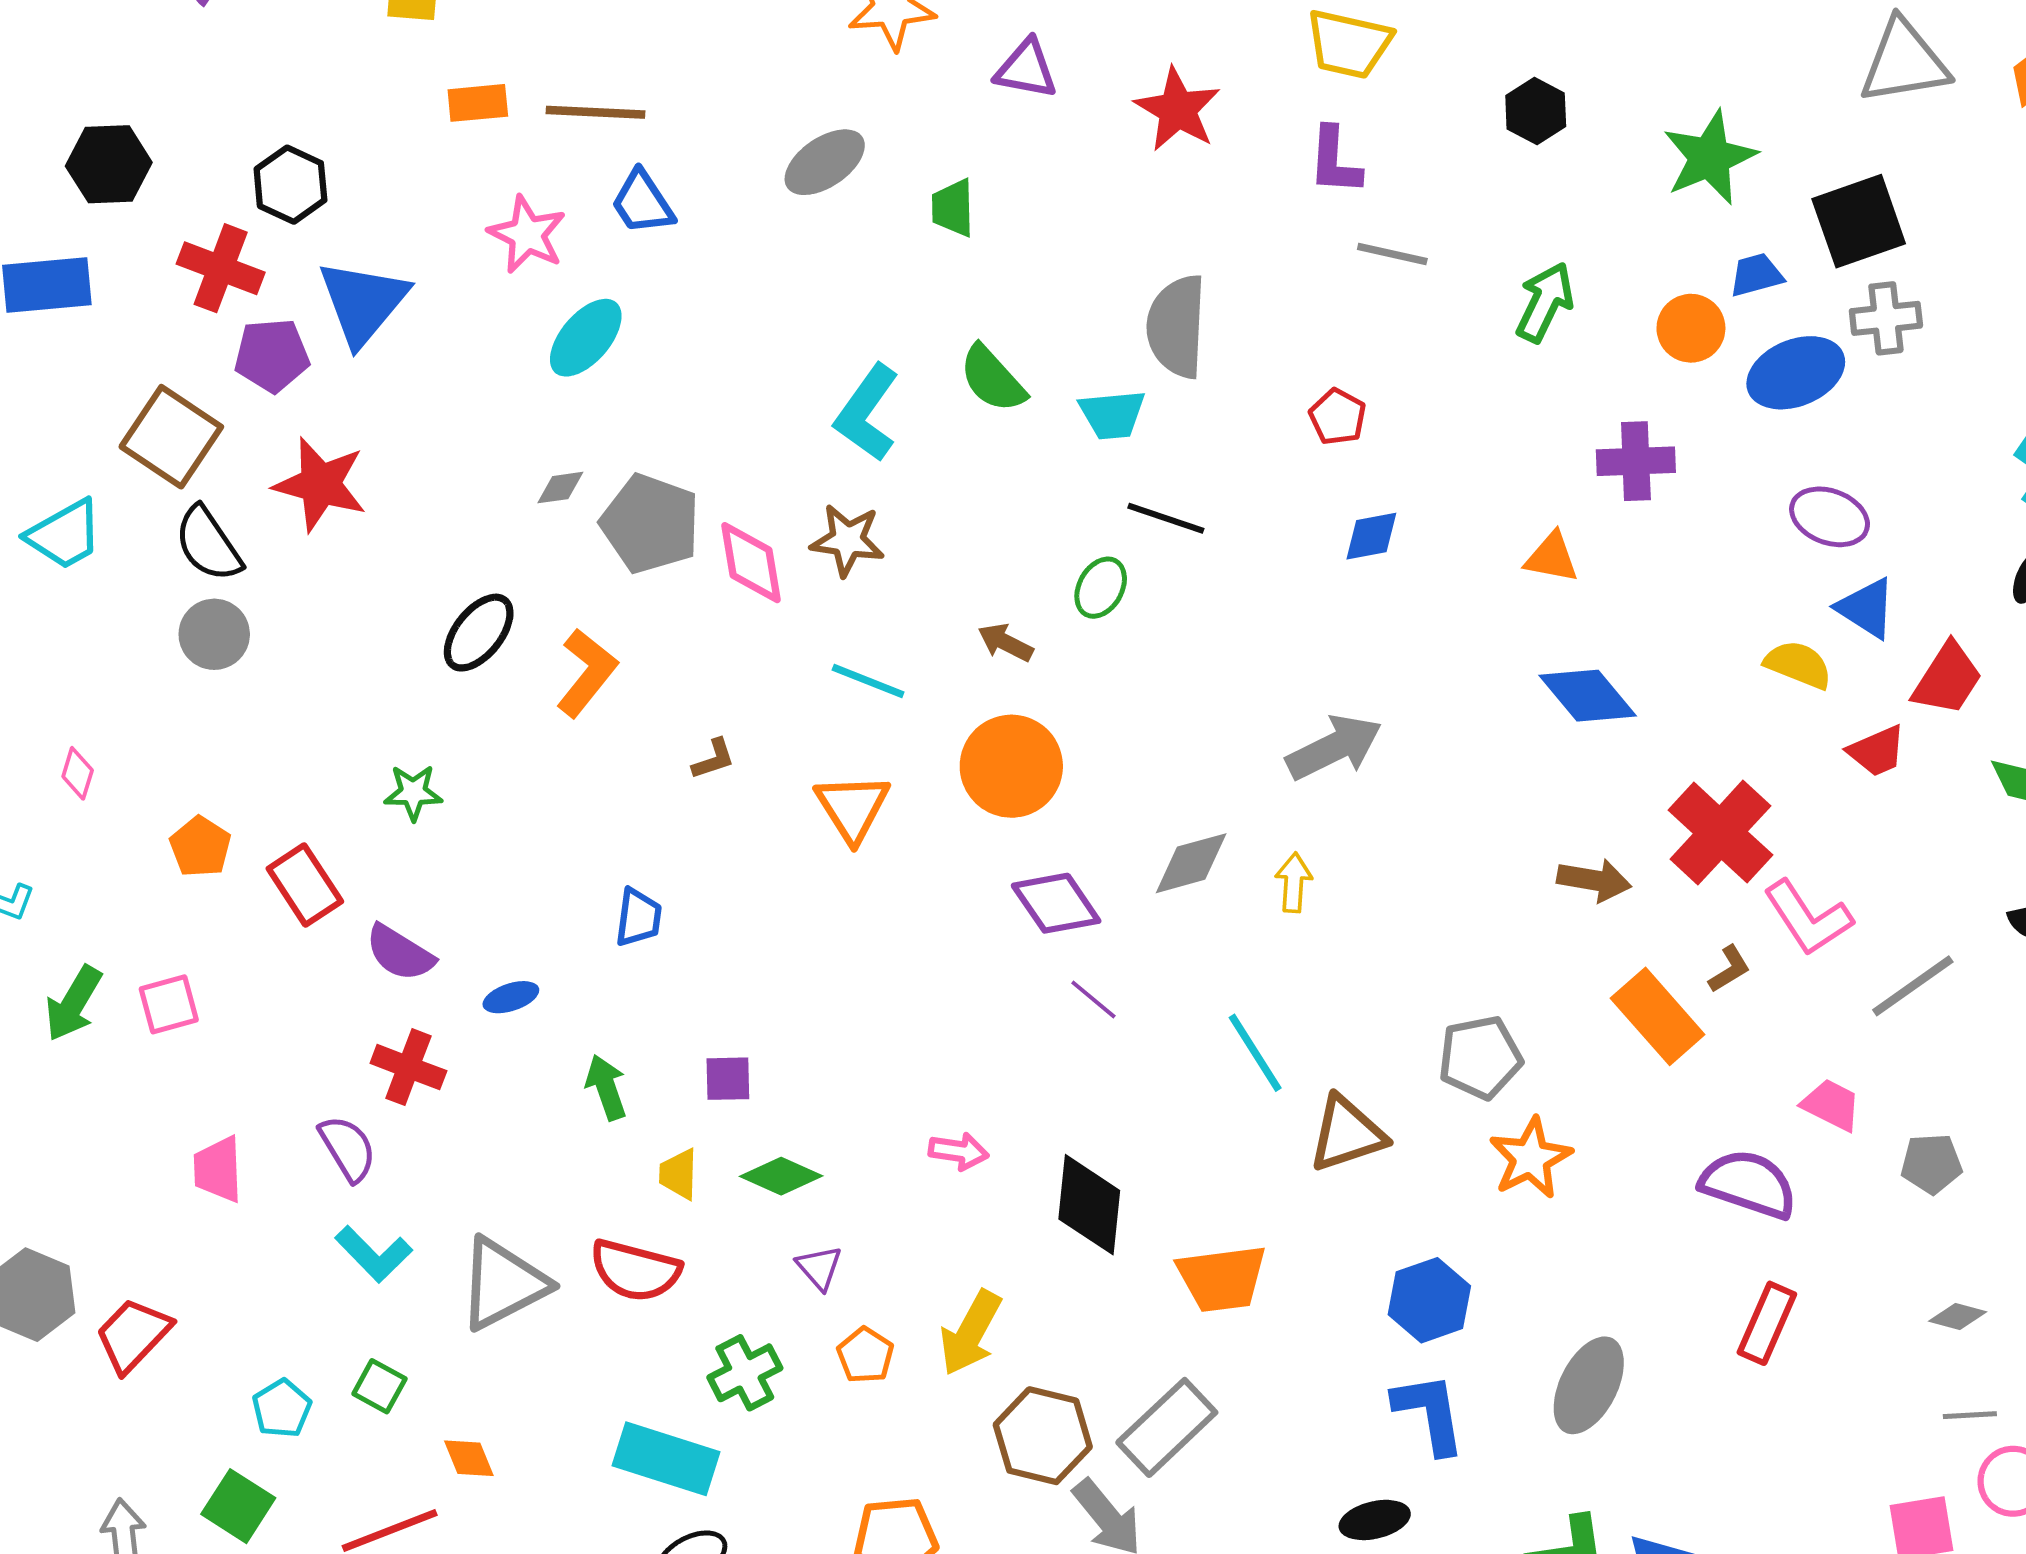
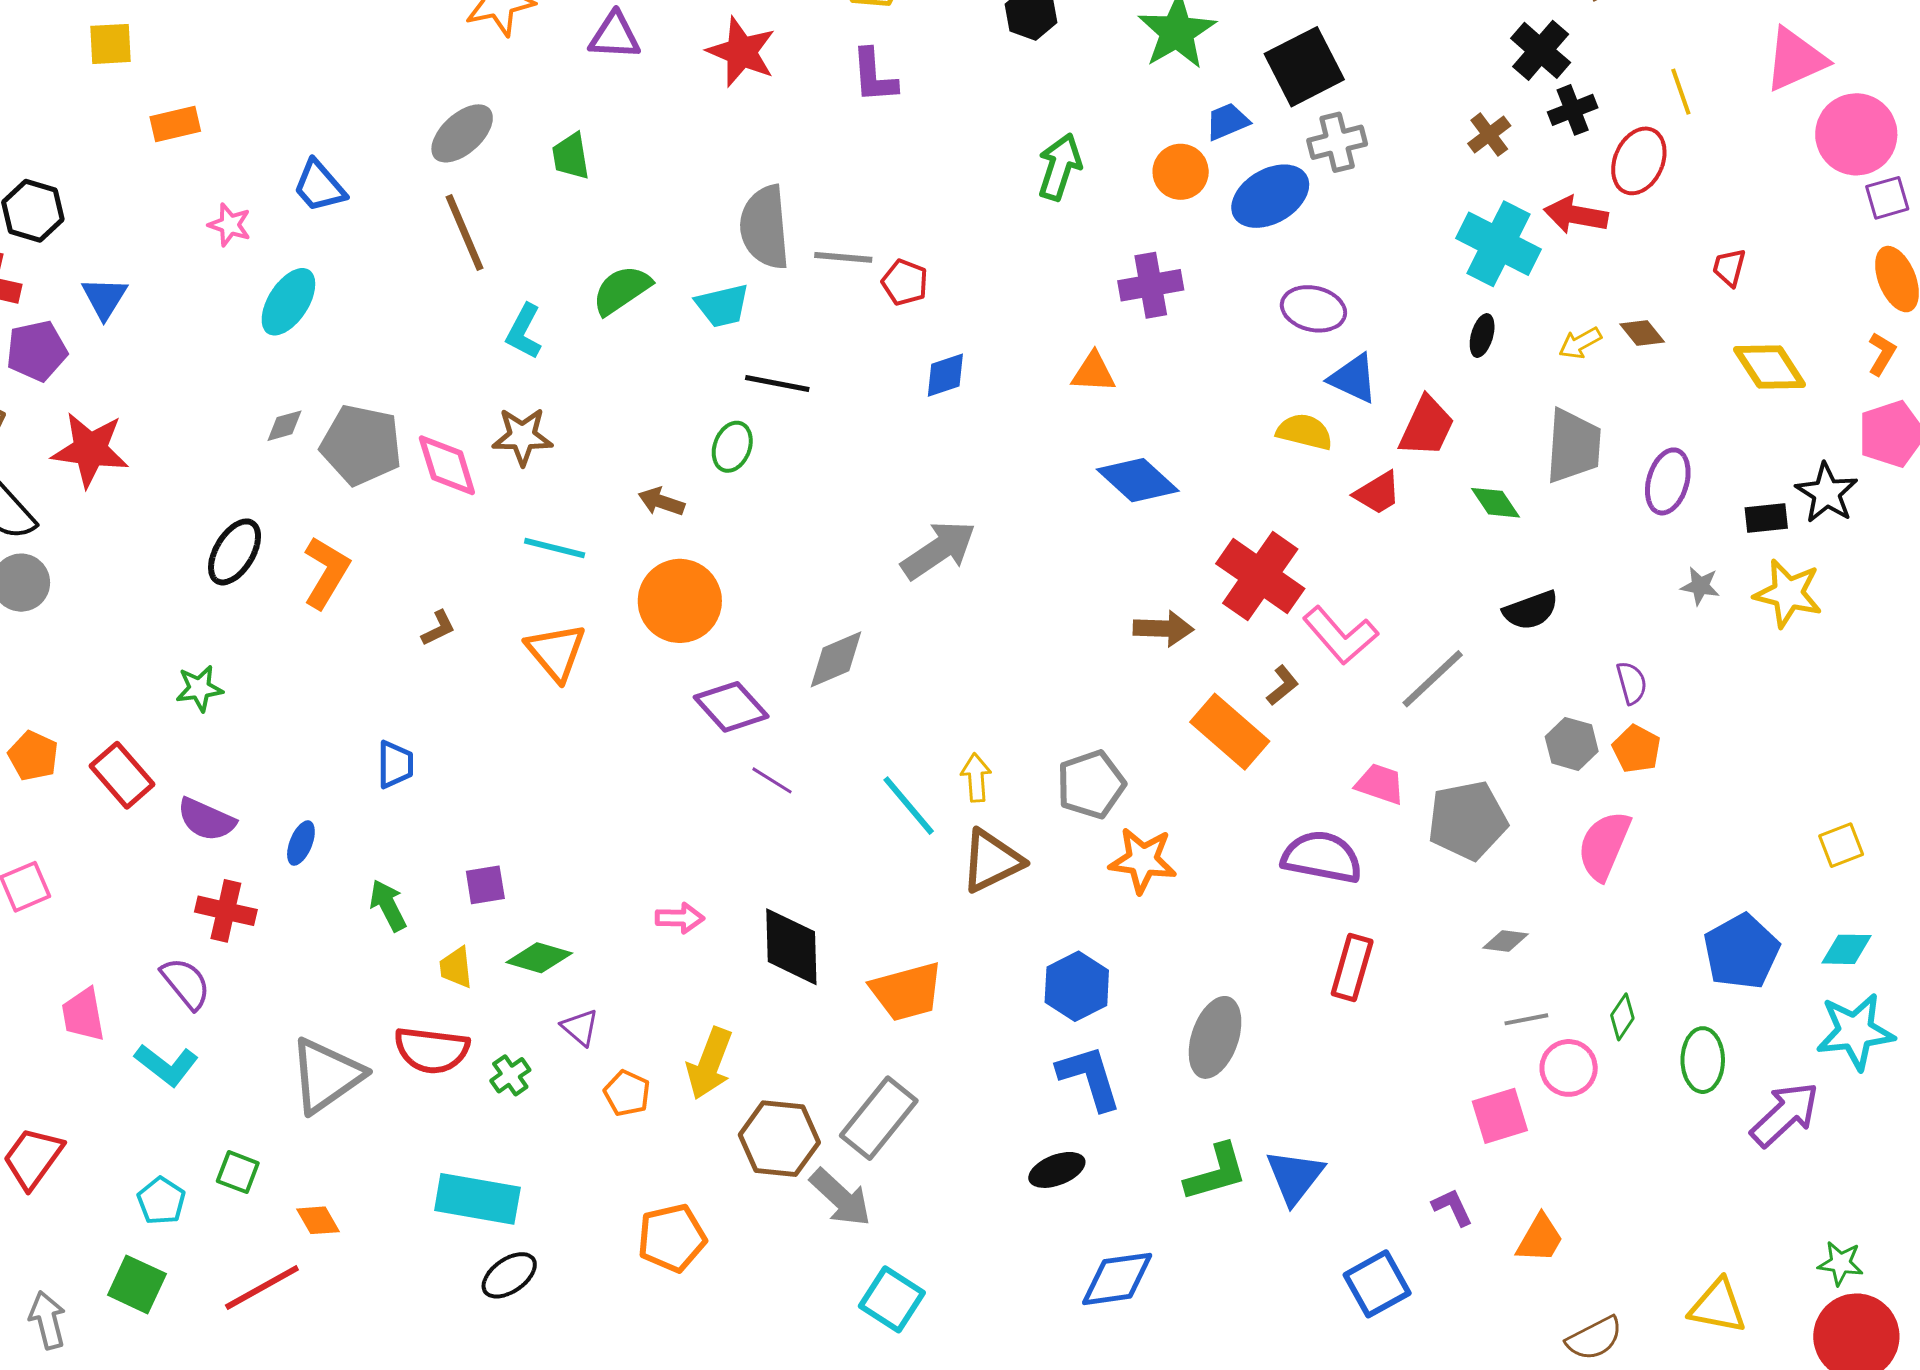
brown line: (595, 112) -> (465, 233), moved, turned 72
pink star: (527, 234) -> (230, 225), size x0.7
gray line: (1392, 254) -> (843, 257), moved
blue triangle: (363, 302) -> (104, 298), size x0.6
green semicircle: (992, 379) -> (622, 290), turned 106
cyan L-shape: (867, 413) -> (524, 331), size x0.7
yellow arrow: (1294, 883) -> (976, 778), moved
blue ellipse: (511, 997) -> (301, 843), turned -42
orange star: (1530, 1158) -> (1143, 860), turned -30
gray pentagon: (1931, 1164) -> (1467, 820), size x1.6
cyan L-shape: (374, 1254) -> (166, 1065), moved
green cross: (745, 1373) -> (510, 1075), moved, size x0.7

